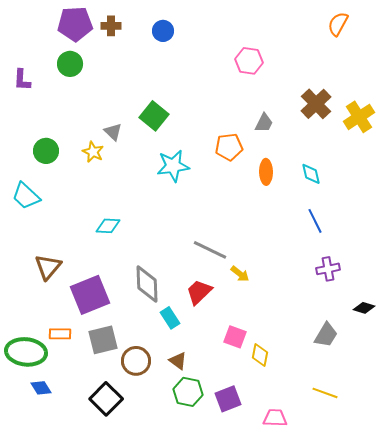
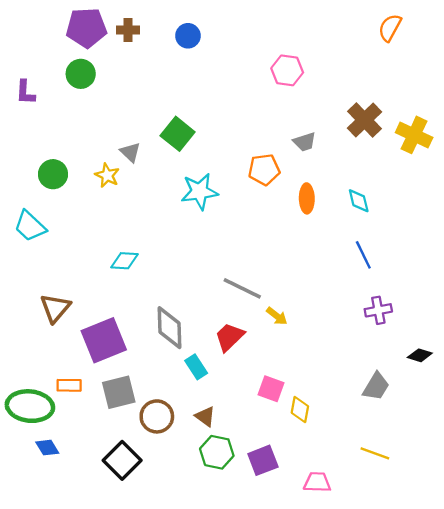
yellow cross: (359, 117) -> (414, 135), turned -32
gray trapezoid: (264, 123) -> (304, 142), turned 45

